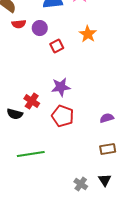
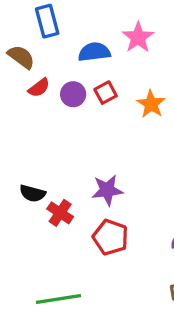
red semicircle: (19, 24) -> (39, 88), turned -32
red square: (57, 46) -> (106, 93), moved
black semicircle: (15, 114) -> (33, 193), moved

